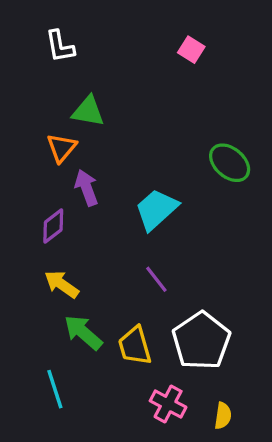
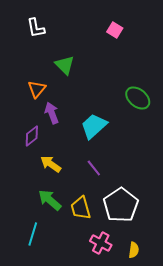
green triangle: (88, 111) -> (65, 65), moved, turned 35
yellow arrow: (62, 284) -> (51, 164), moved
cyan line: (55, 389) -> (33, 234), turned 35

